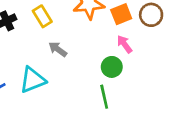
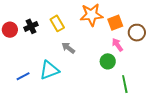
brown circle: (151, 15) -> (137, 33), moved
green line: (104, 97) -> (125, 84), moved

